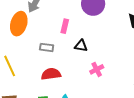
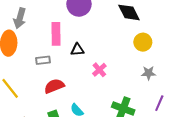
pink rectangle: (65, 26) -> (56, 34), size x1.5

